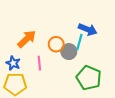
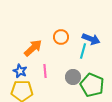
orange circle: (56, 44) -> (61, 37), moved
gray circle: (69, 52) -> (73, 77), moved

